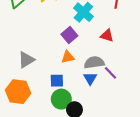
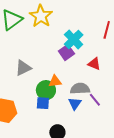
purple square: (69, 35) -> (66, 52), moved
gray triangle: (26, 60) -> (23, 68), moved
green circle: (61, 99) -> (46, 90), moved

